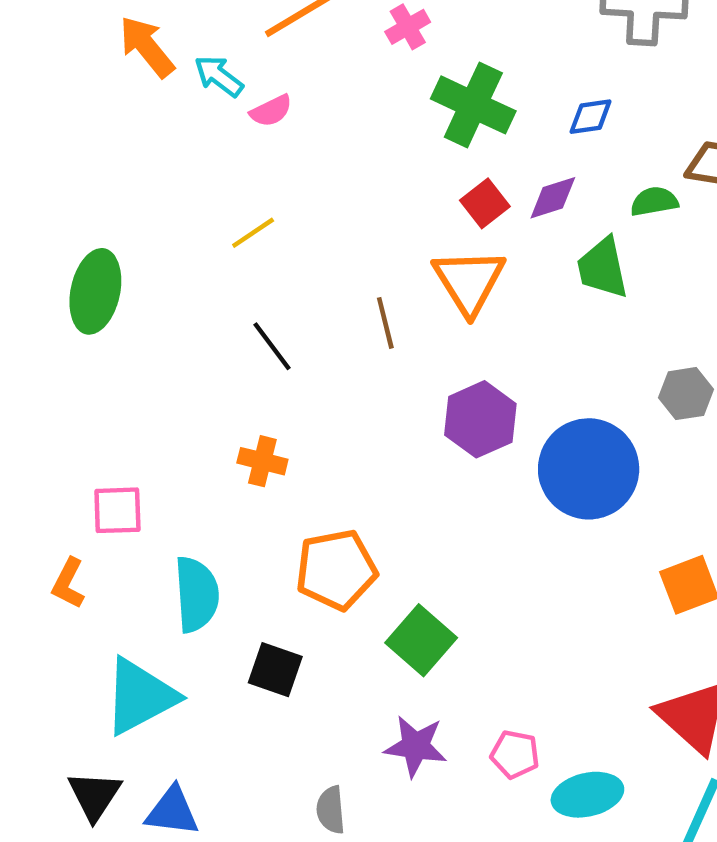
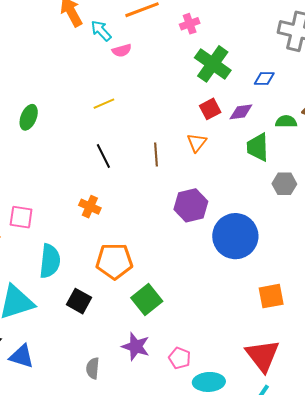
orange triangle: (469, 281) -> (197, 143), size x0.6
green ellipse: (95, 291) -> (29, 117), size x0.7
gray hexagon: (686, 394) -> (284, 184), moved

